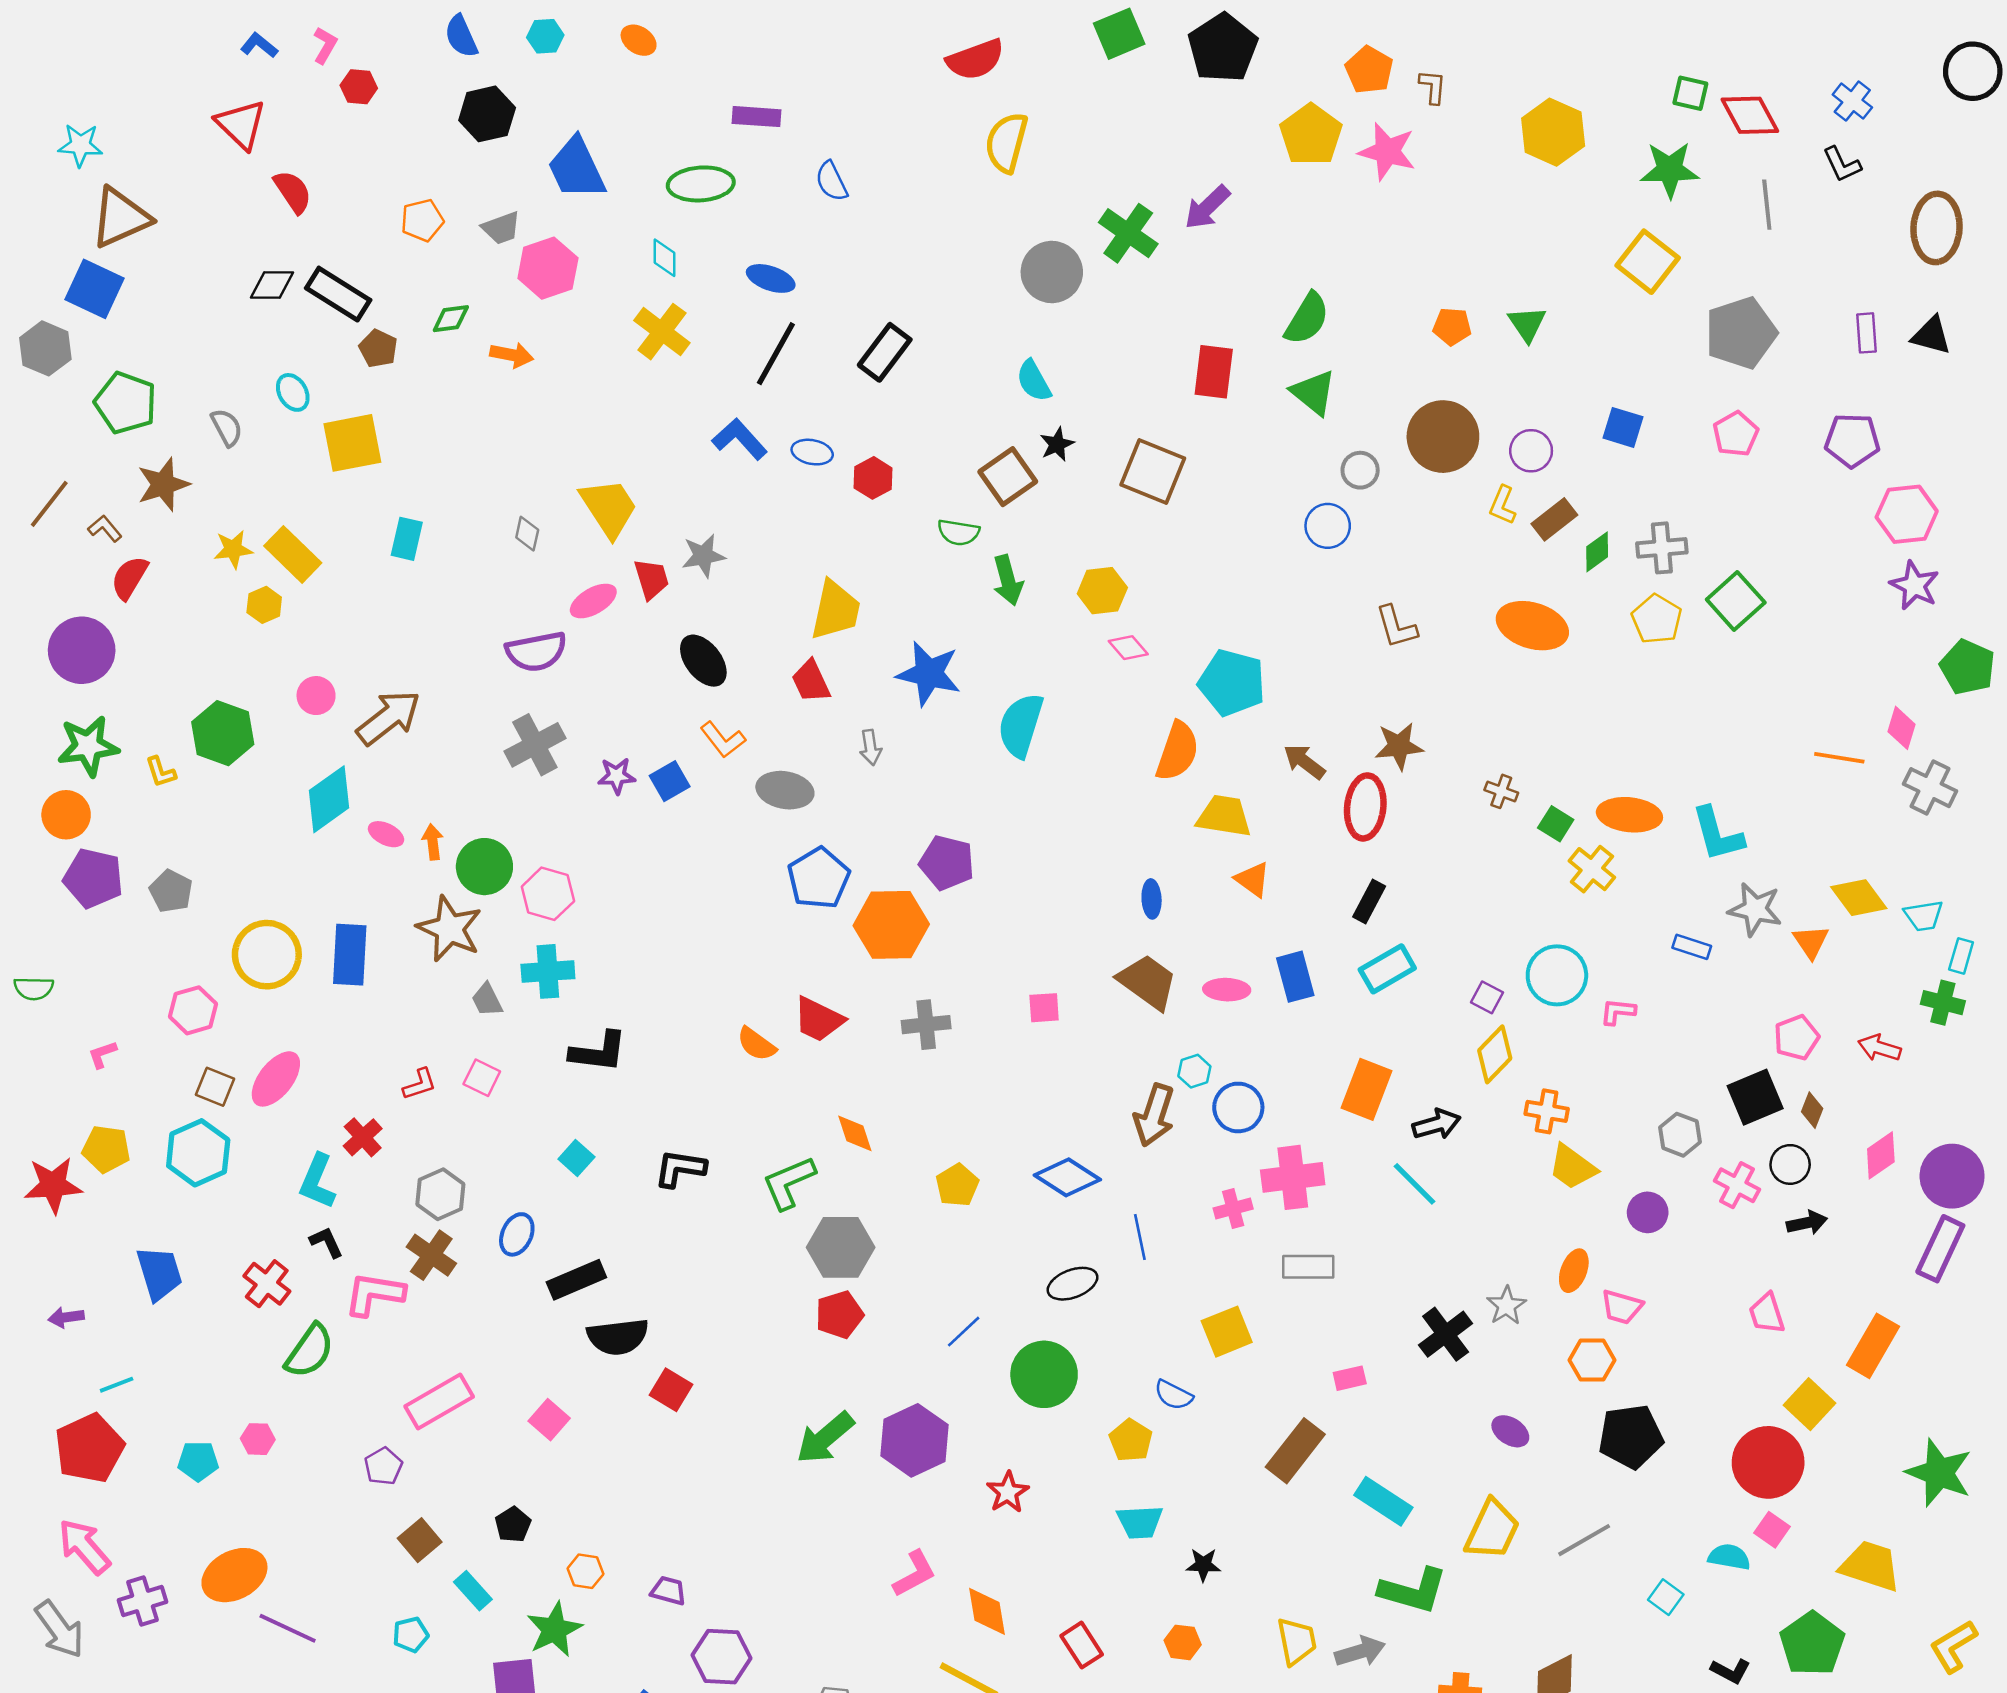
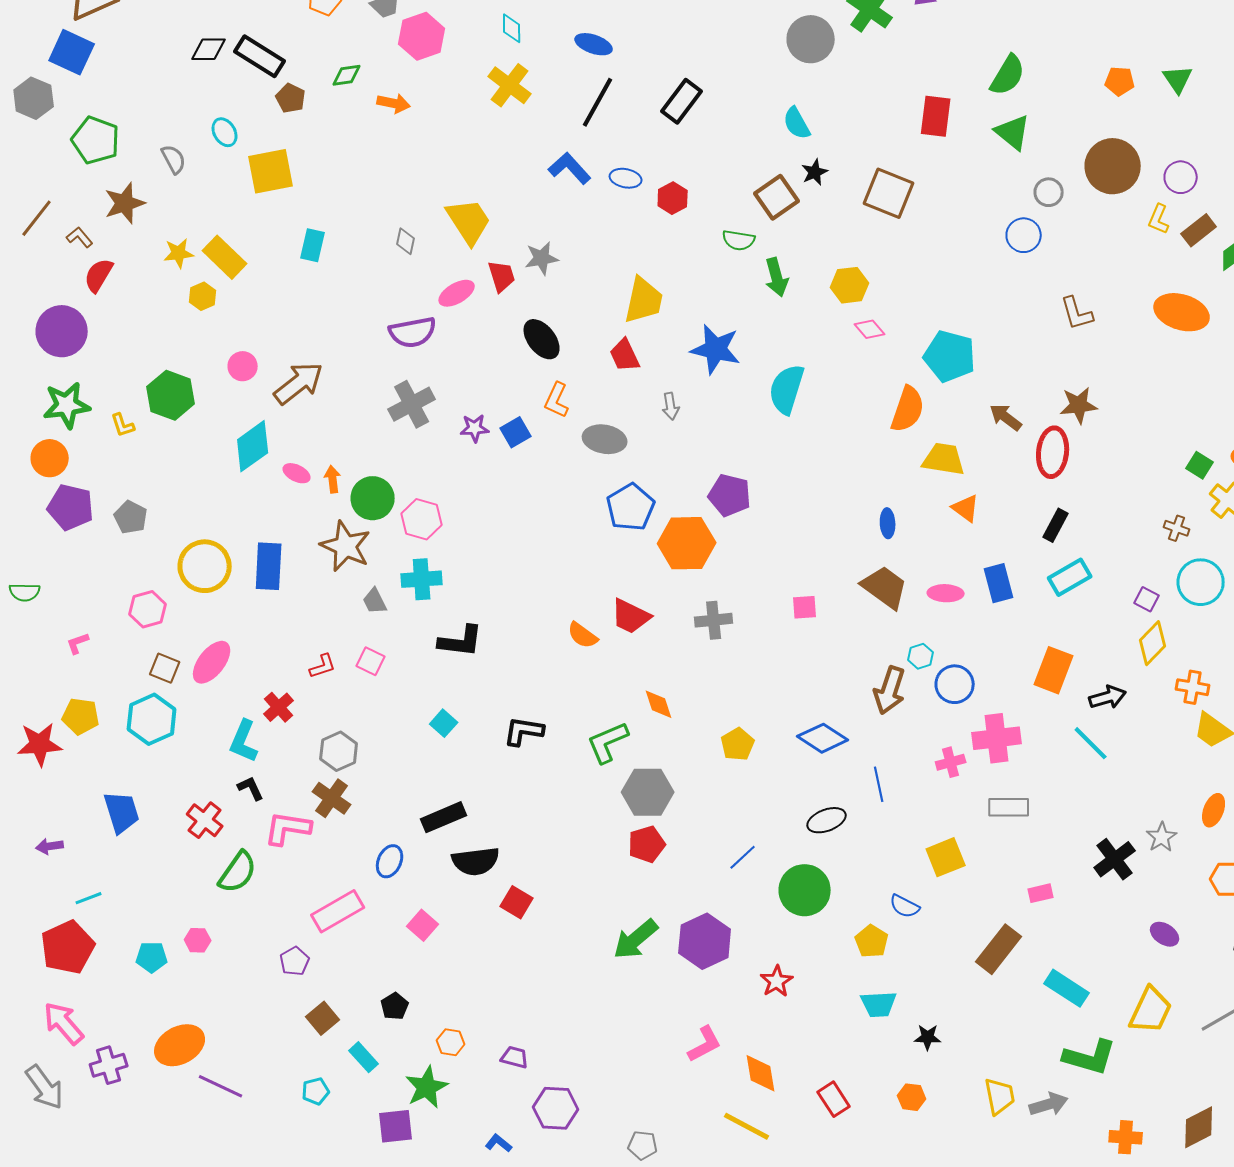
orange L-shape: (723, 740) -> (557, 400), turned 63
brown cross: (1501, 791) -> (1177, 528), moved
blue ellipse: (517, 1234) -> (390, 861), moved

